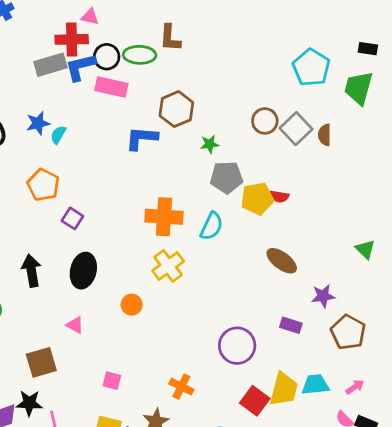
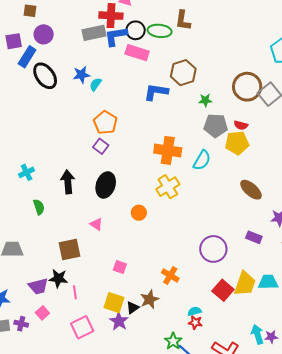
brown circle: (265, 121) -> (247, 87), size x1.5
orange pentagon: (43, 185) -> (105, 123), moved
red semicircle: (279, 196) -> (241, 125), moved

